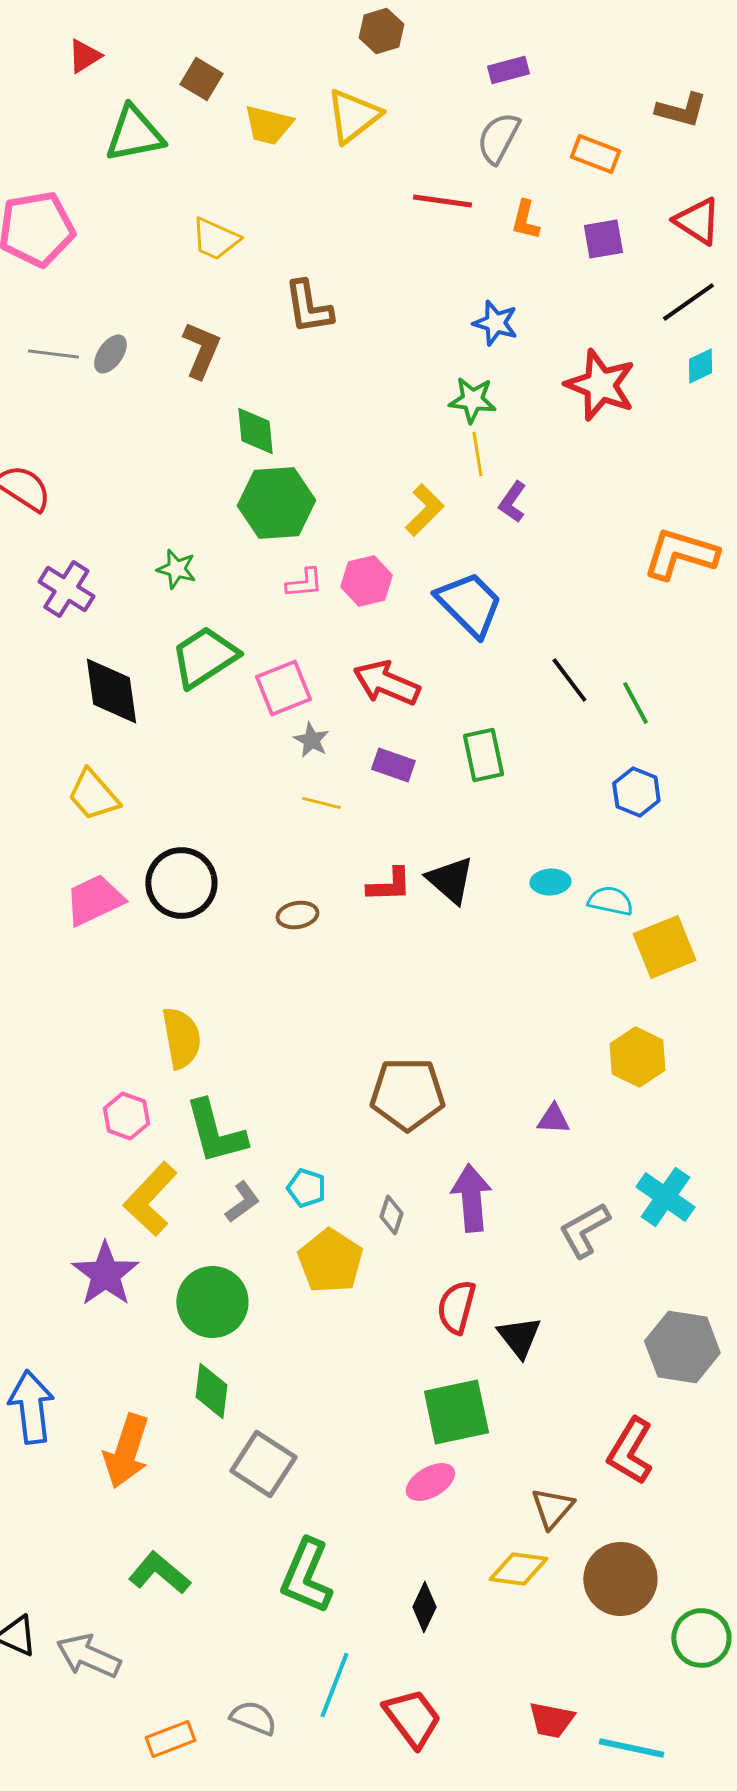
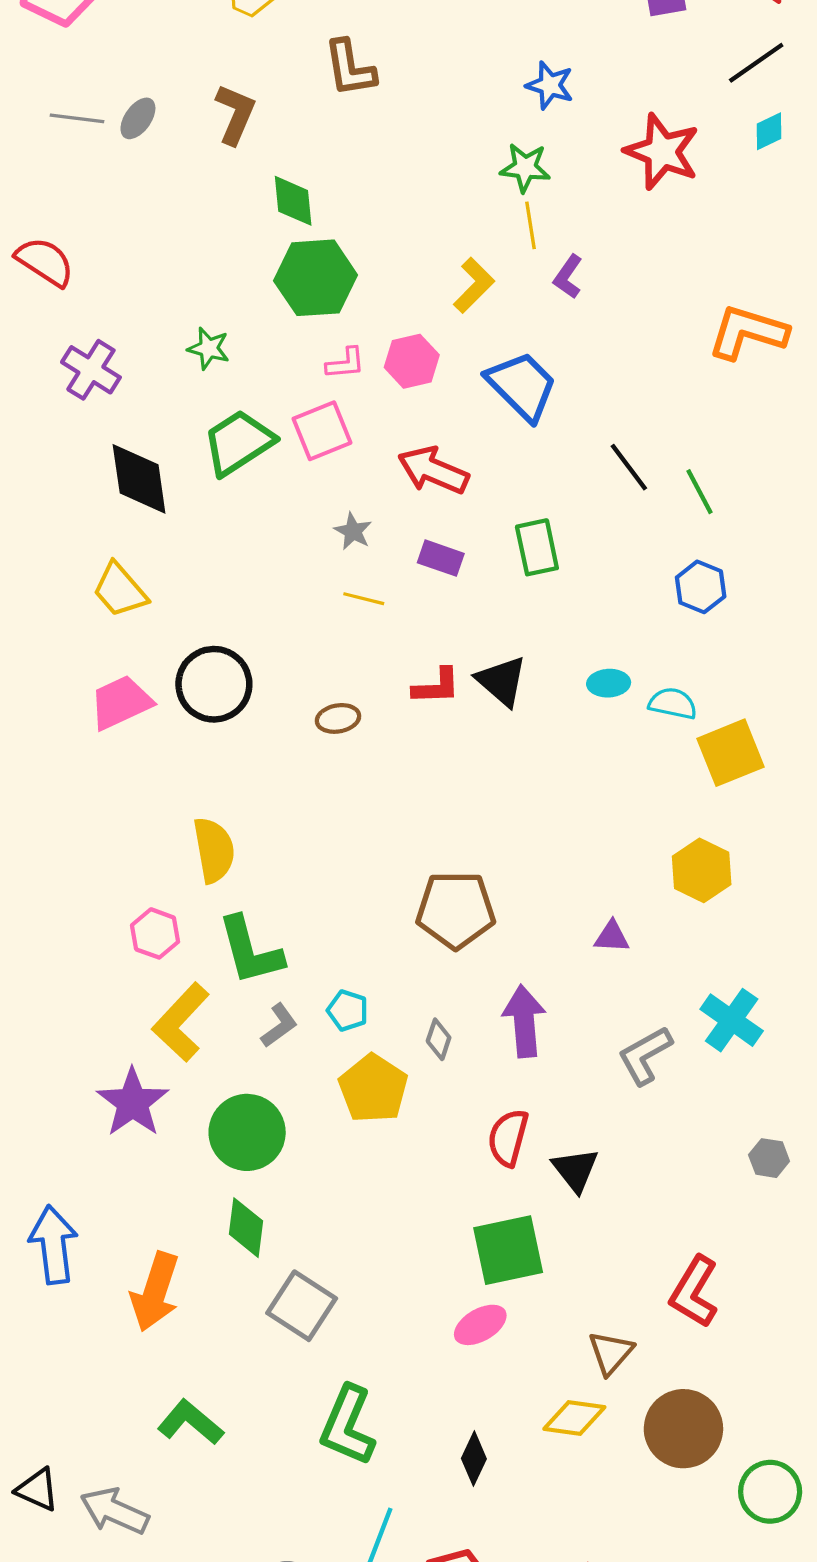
pink square: (283, 688) -> (322, 431), moved
gray hexagon: (682, 1347) -> (769, 1158), moved, size x0.5

